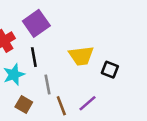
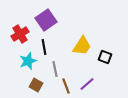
yellow trapezoid: (81, 56) -> (82, 46), turned -50

